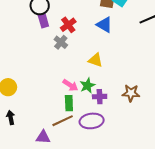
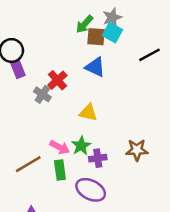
red cross: (68, 25) -> (57, 80), moved
brown line: (63, 121) -> (28, 164), moved
purple ellipse: (92, 121) -> (91, 190), turned 40

